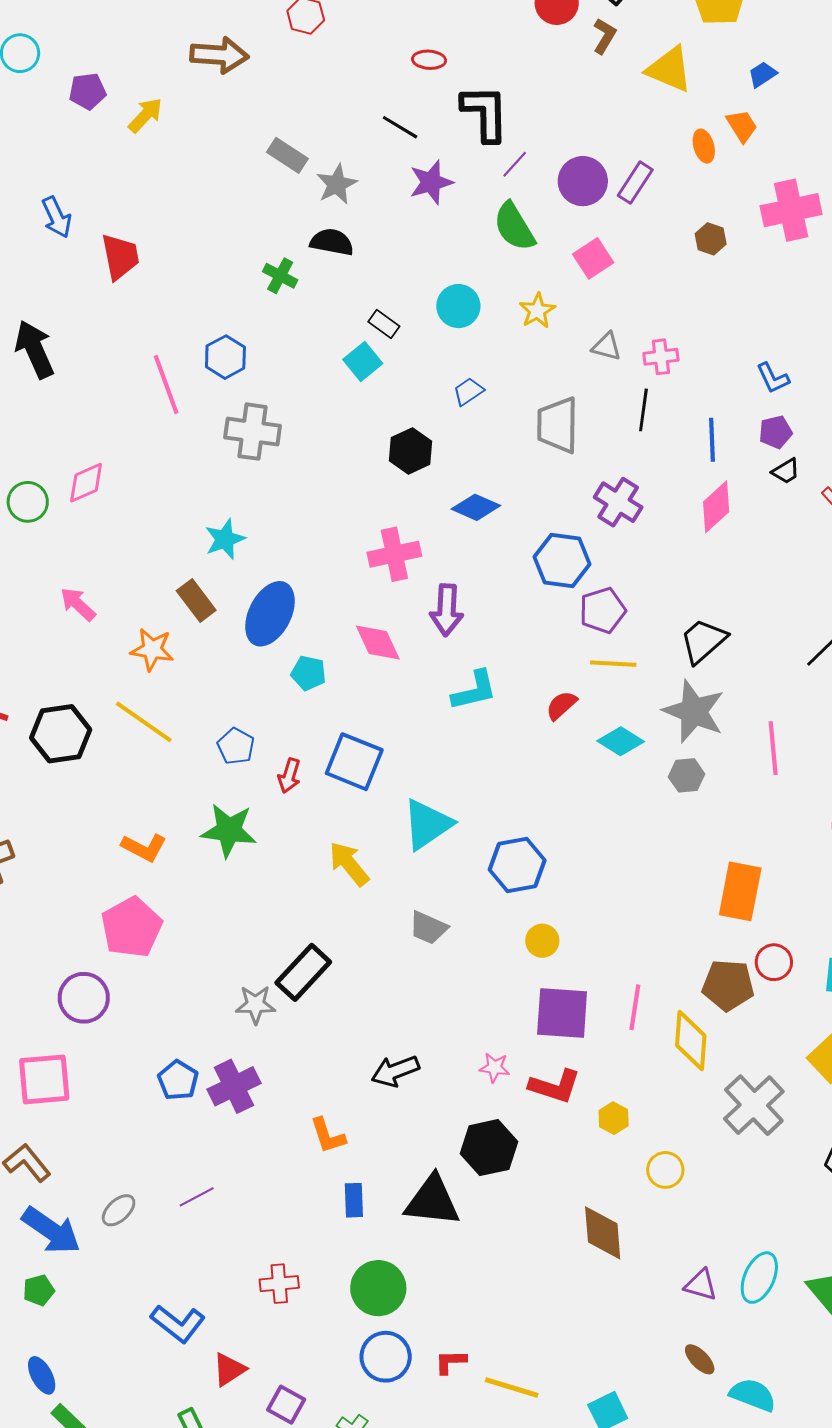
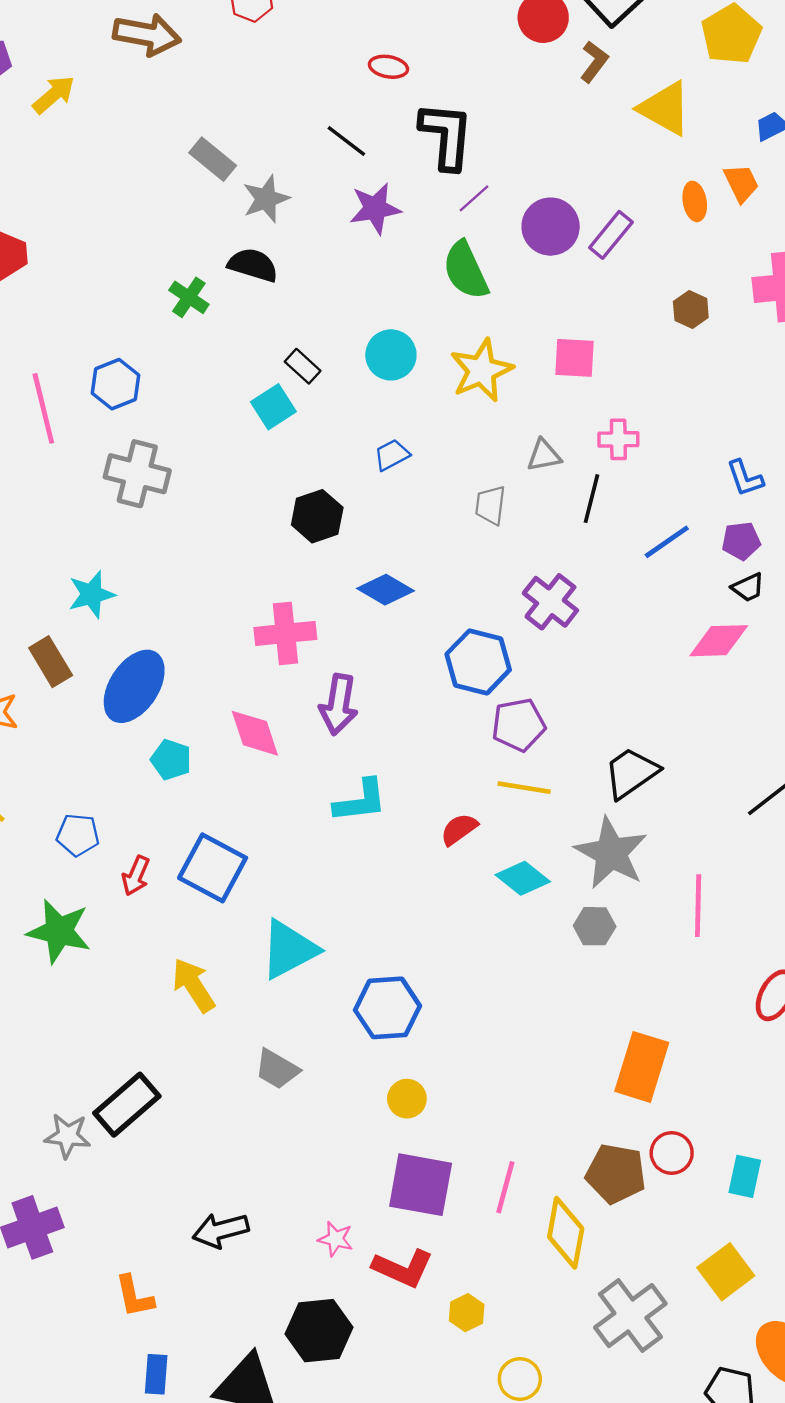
pink square: (593, 258) -> (575, 358), moved, turned 30
yellow star: (537, 311) -> (482, 370), size x1.5
gray triangle: (607, 347) -> (544, 455), moved, turned -32
gray trapezoid: (558, 425) -> (490, 505), size x0.6
blue line: (712, 440) -> (667, 542), turned 51
pink diamond: (716, 507) -> (719, 641), moved, turned 34
blue pentagon: (236, 746) -> (78, 835), turned -30

